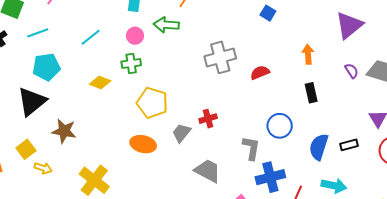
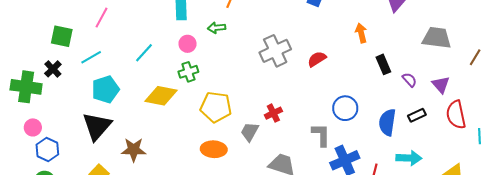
green arrow: (166, 25) -> (216, 28), size x0.7
purple semicircle: (352, 71) -> (409, 80), moved
yellow diamond: (100, 82) -> (161, 96), size x1.5
black rectangle: (311, 93) -> (383, 64), moved

